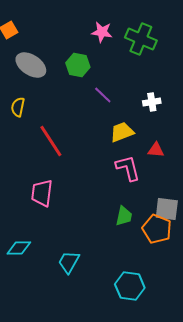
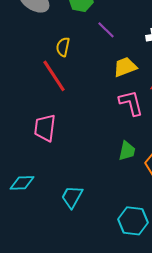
yellow semicircle: (18, 107) -> (63, 47), moved

